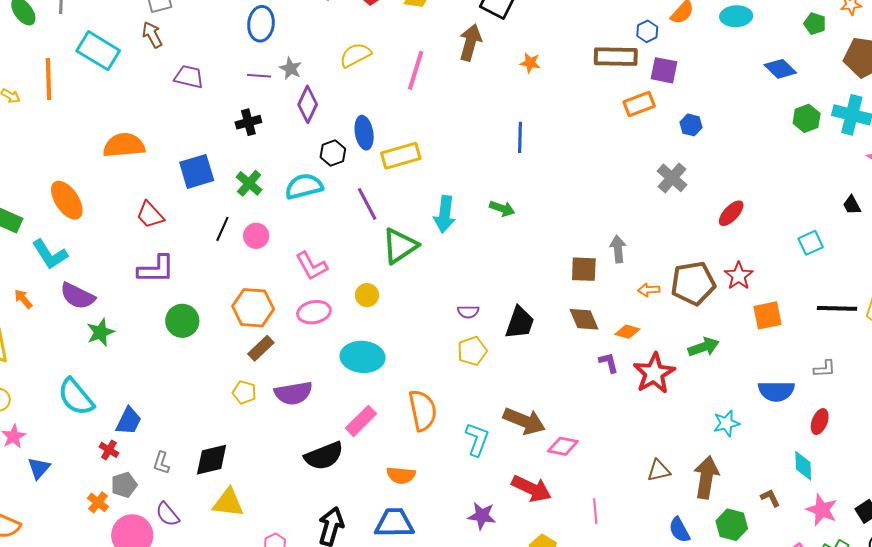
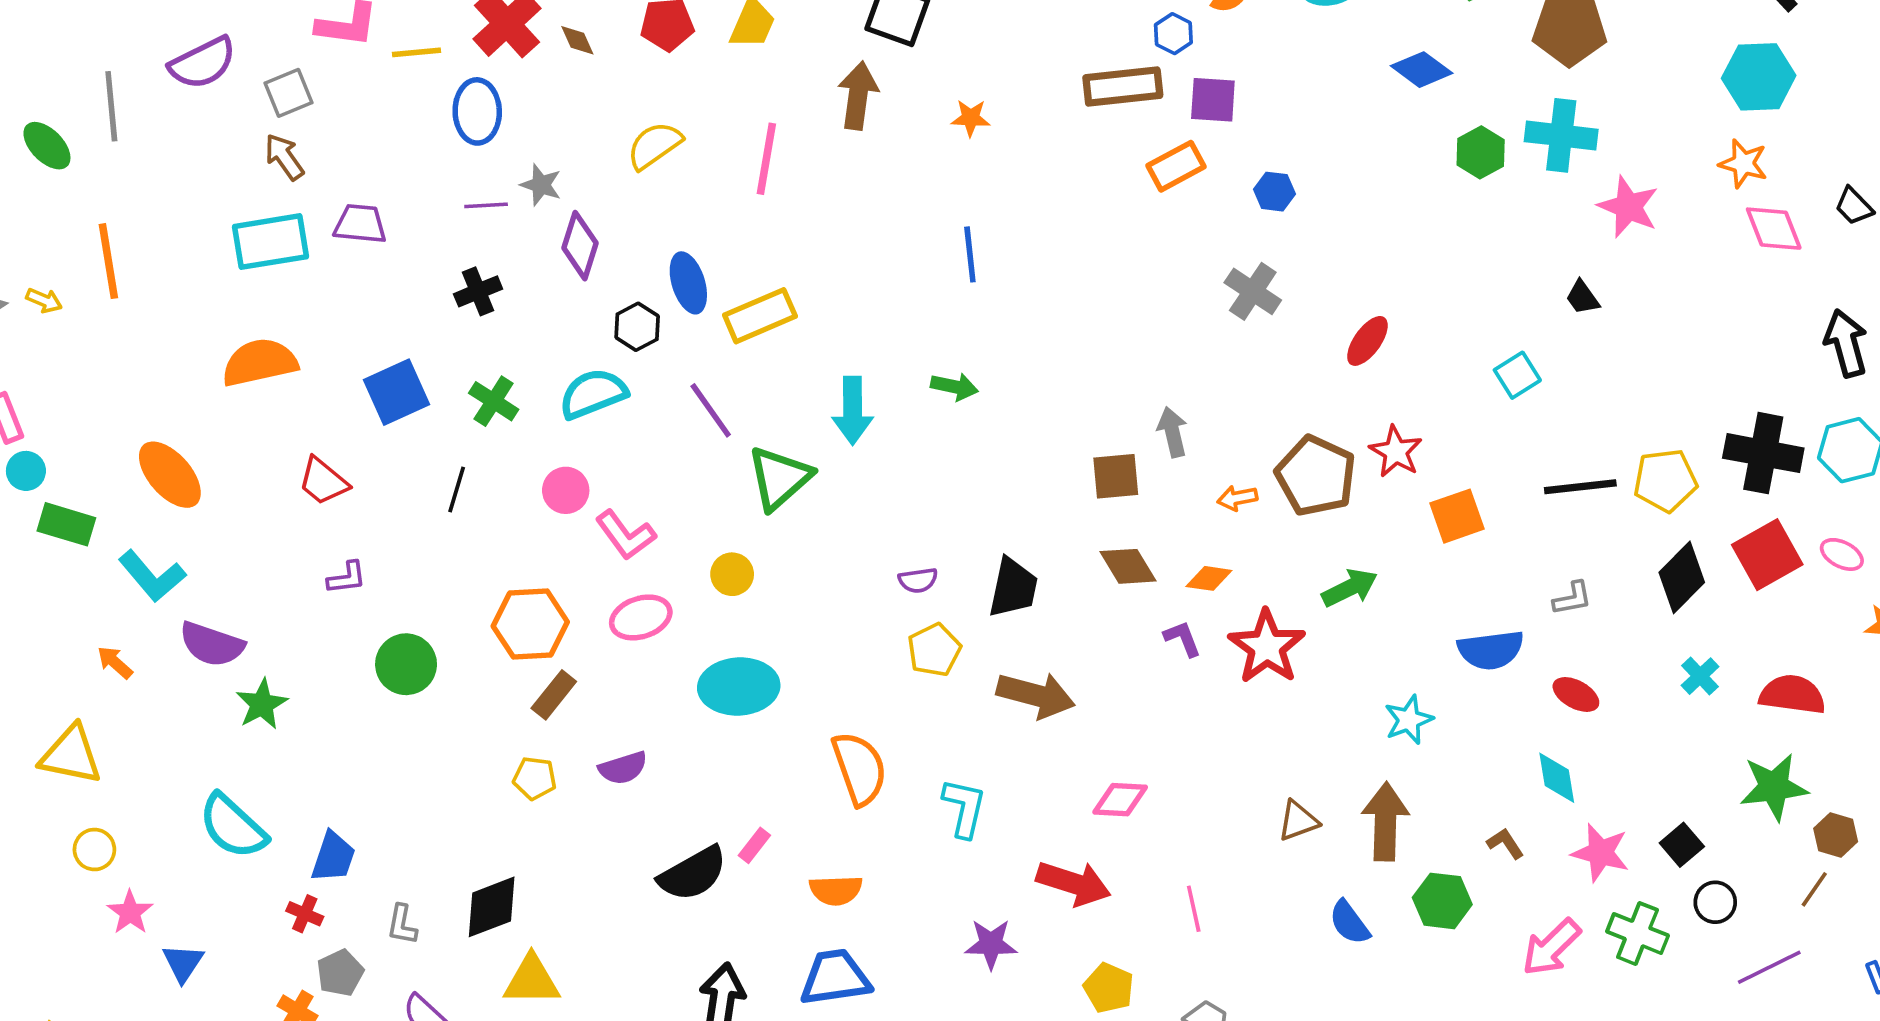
cyan rectangle: (98, 51) -> (271, 242), moved, turned -33
pink circle: (256, 236) -> (566, 490), moved
purple L-shape: (156, 269) -> (347, 578), size x0.6
brown pentagon: (693, 283) -> (1316, 476), turned -30
purple semicircle: (293, 393) -> (623, 768), size x0.7
pink rectangle: (361, 421) -> (754, 845), moved, size x0.6
brown arrow: (524, 421) -> (1036, 695), moved
red ellipse: (820, 422) -> (1576, 694), turned -75

